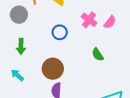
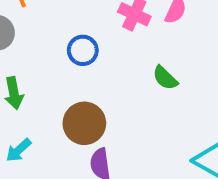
cyan arrow: (17, 75) -> (19, 150), turned -72

